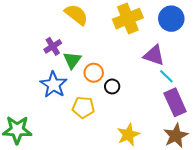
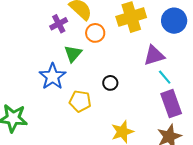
purple cross: (53, 46) -> (59, 24), moved
purple triangle: (154, 55) -> (154, 55), turned -40
orange circle: (94, 73) -> (95, 33), moved

